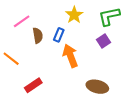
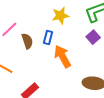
yellow star: (74, 15) -> (60, 16), turned 30

